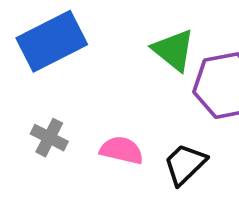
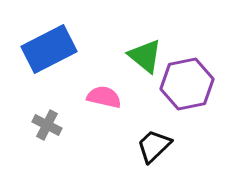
pink semicircle: (122, 150) -> (104, 97), moved

